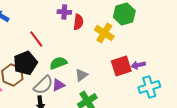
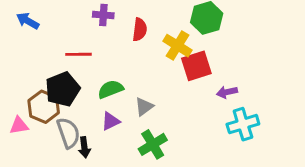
purple cross: (64, 12) -> (103, 15), moved
red line: (36, 39) -> (79, 54), turned -54
red square: (121, 66) -> (196, 66), moved
gray semicircle: (43, 85) -> (68, 133), moved, turned -65

